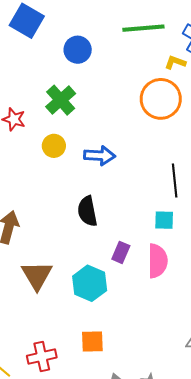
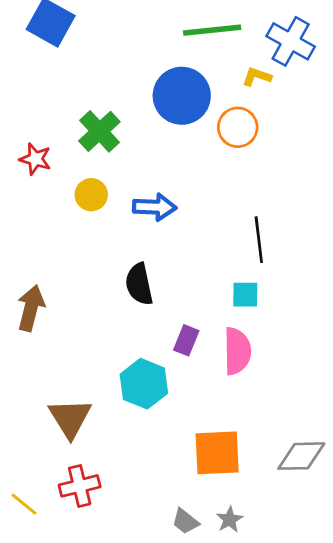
blue circle: (78, 50) -> (182, 96), moved, size x1.5
orange circle: (161, 99) -> (238, 127), size x0.7
brown triangle: (37, 275) -> (70, 418), moved
orange square: (92, 341) -> (217, 453), moved, size x1.5

